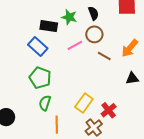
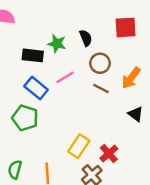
brown circle: (94, 34) -> (100, 63), moved
blue rectangle: (38, 47) -> (36, 88), moved
black triangle: (132, 78) -> (136, 114), turned 48
green semicircle: (45, 103) -> (15, 170), moved

